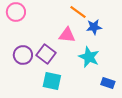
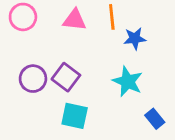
orange line: (78, 12) -> (112, 17), turned 48
pink triangle: (67, 35) -> (75, 20), moved
blue rectangle: (108, 83) -> (155, 119), turned 32

